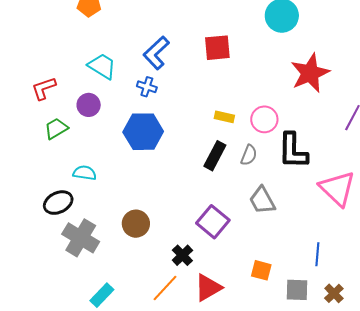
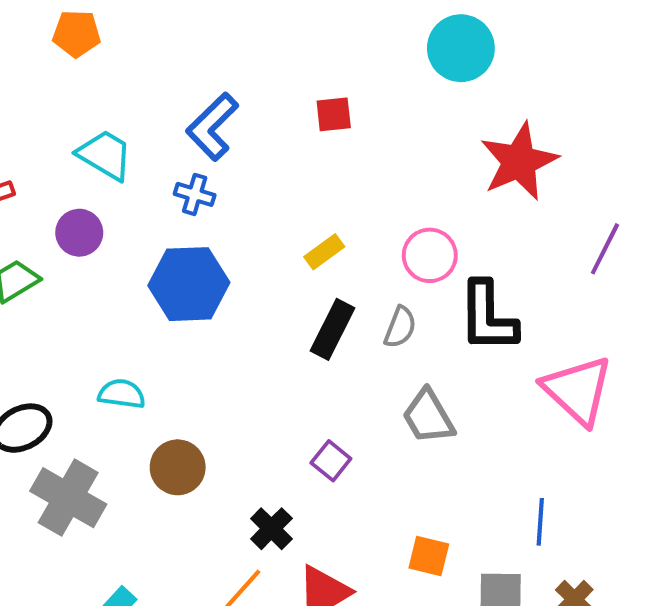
red square: (217, 48) -> (334, 114), size x0.7
yellow rectangle: (224, 117) -> (324, 252), moved, turned -48
cyan semicircle: (85, 173) -> (122, 394), moved
purple square: (213, 222) -> (331, 461), size x0.6

